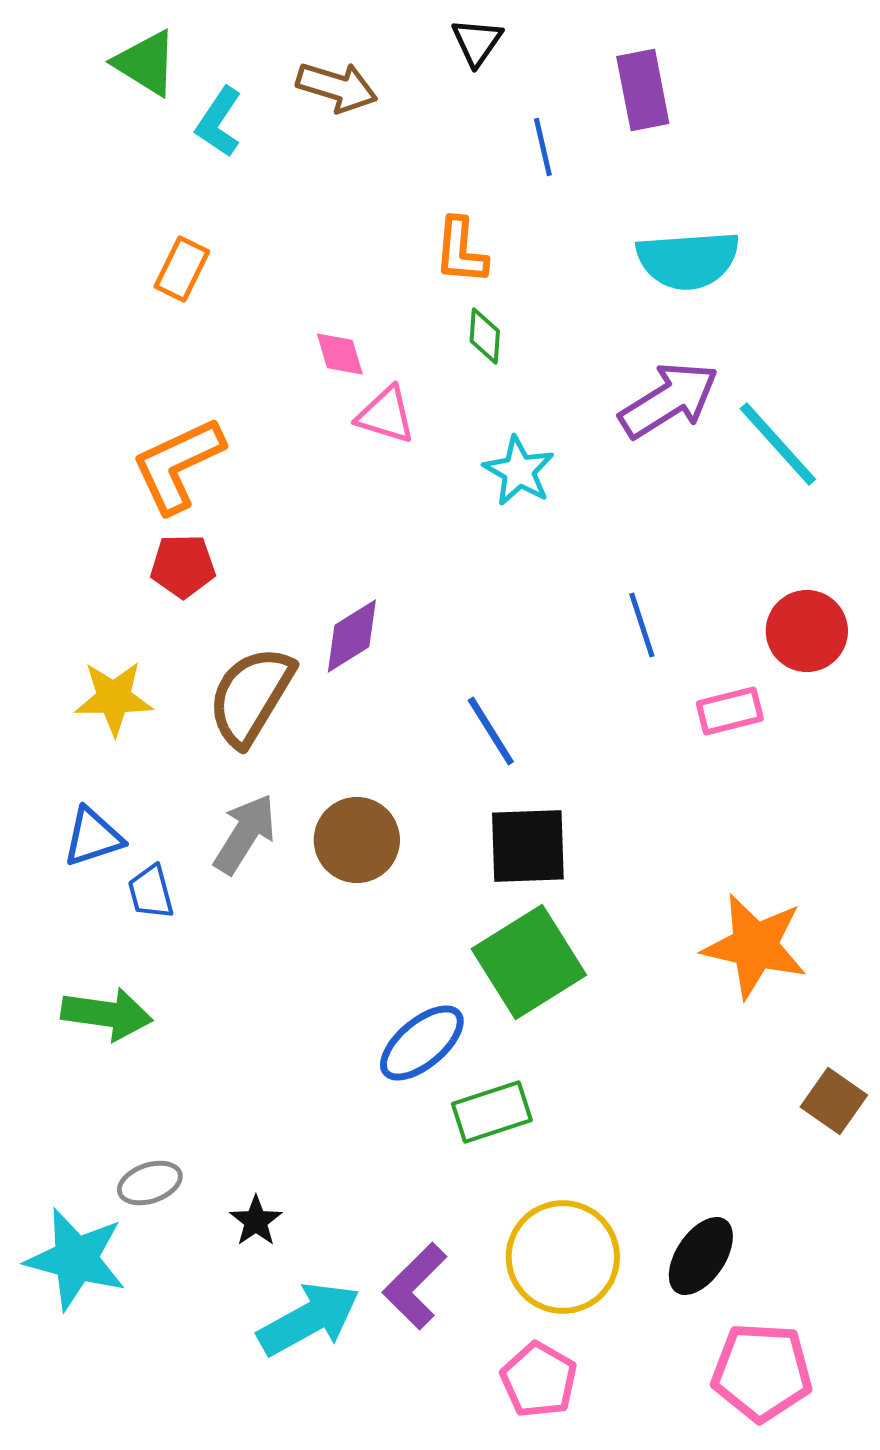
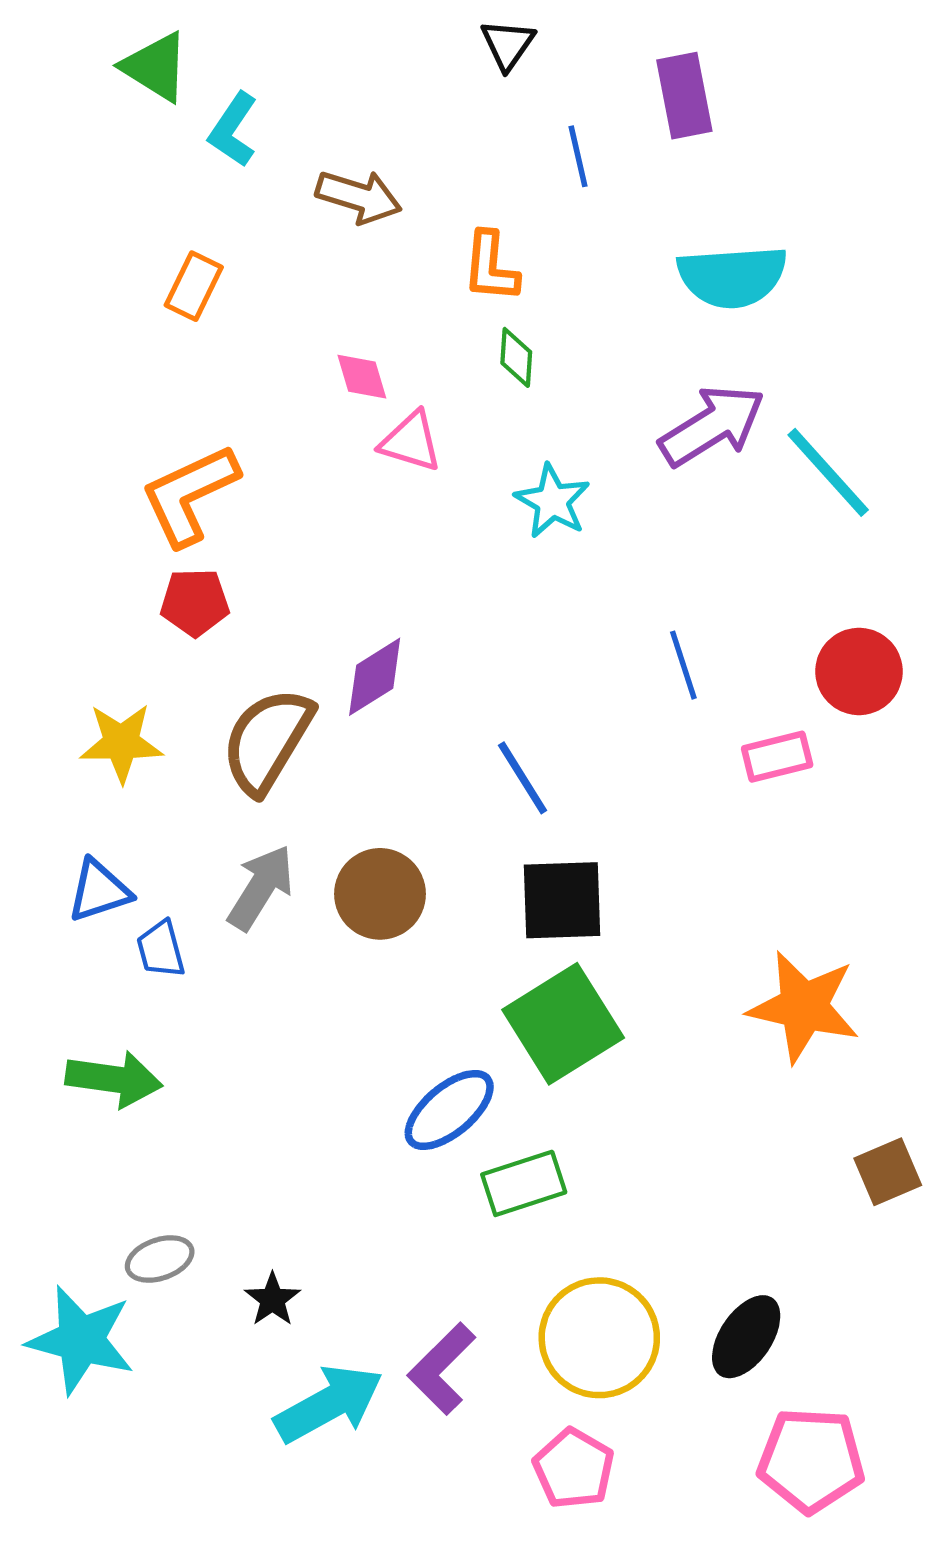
brown arrow: (337, 87) -> (359, 197), moved
brown square: (834, 1101) -> (888, 1172), turned 32

